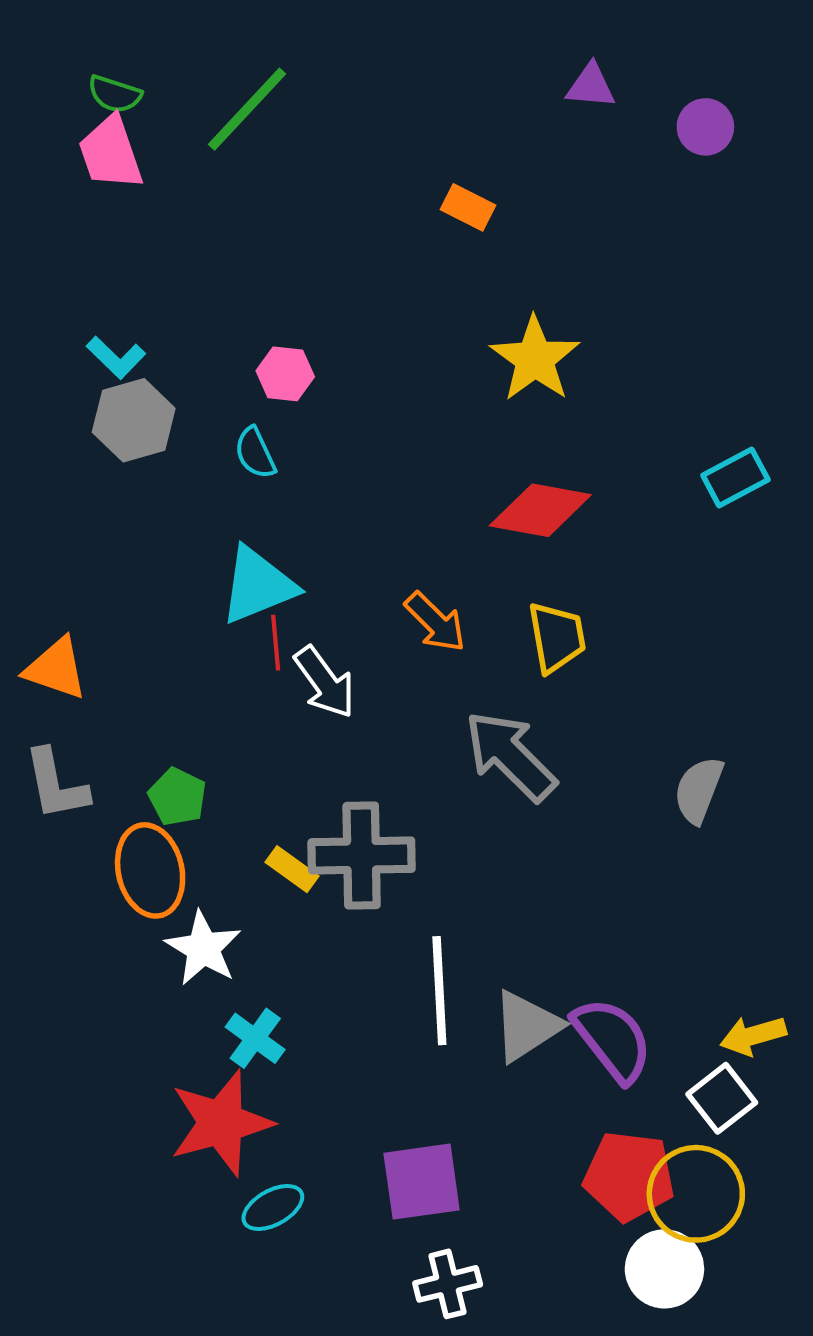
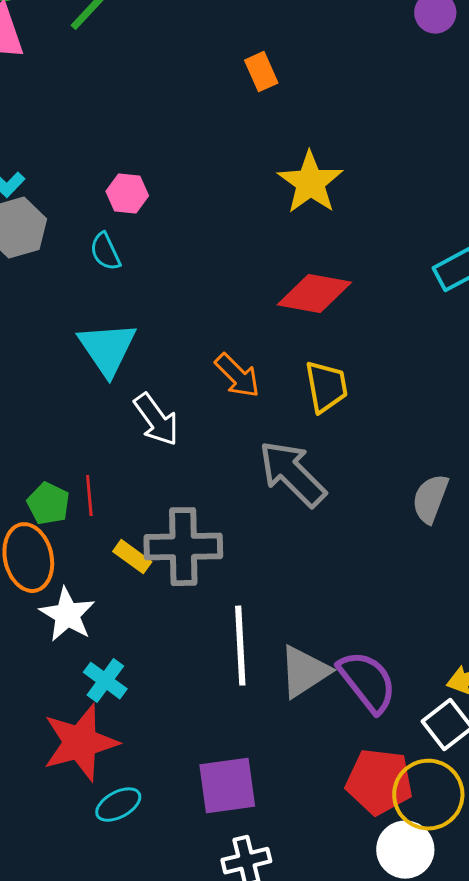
orange rectangle: (468, 207) -> (261, 72), turned 39
cyan triangle: (258, 585) -> (107, 349), turned -42
red line: (276, 643) -> (89, 496), moved

